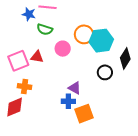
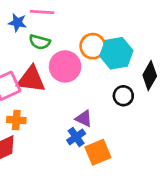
pink circle: (63, 49) -> (65, 66), size x1.5
red triangle: (37, 57) -> (31, 79), size x1.6
blue cross: (68, 101) -> (76, 137), turned -32

